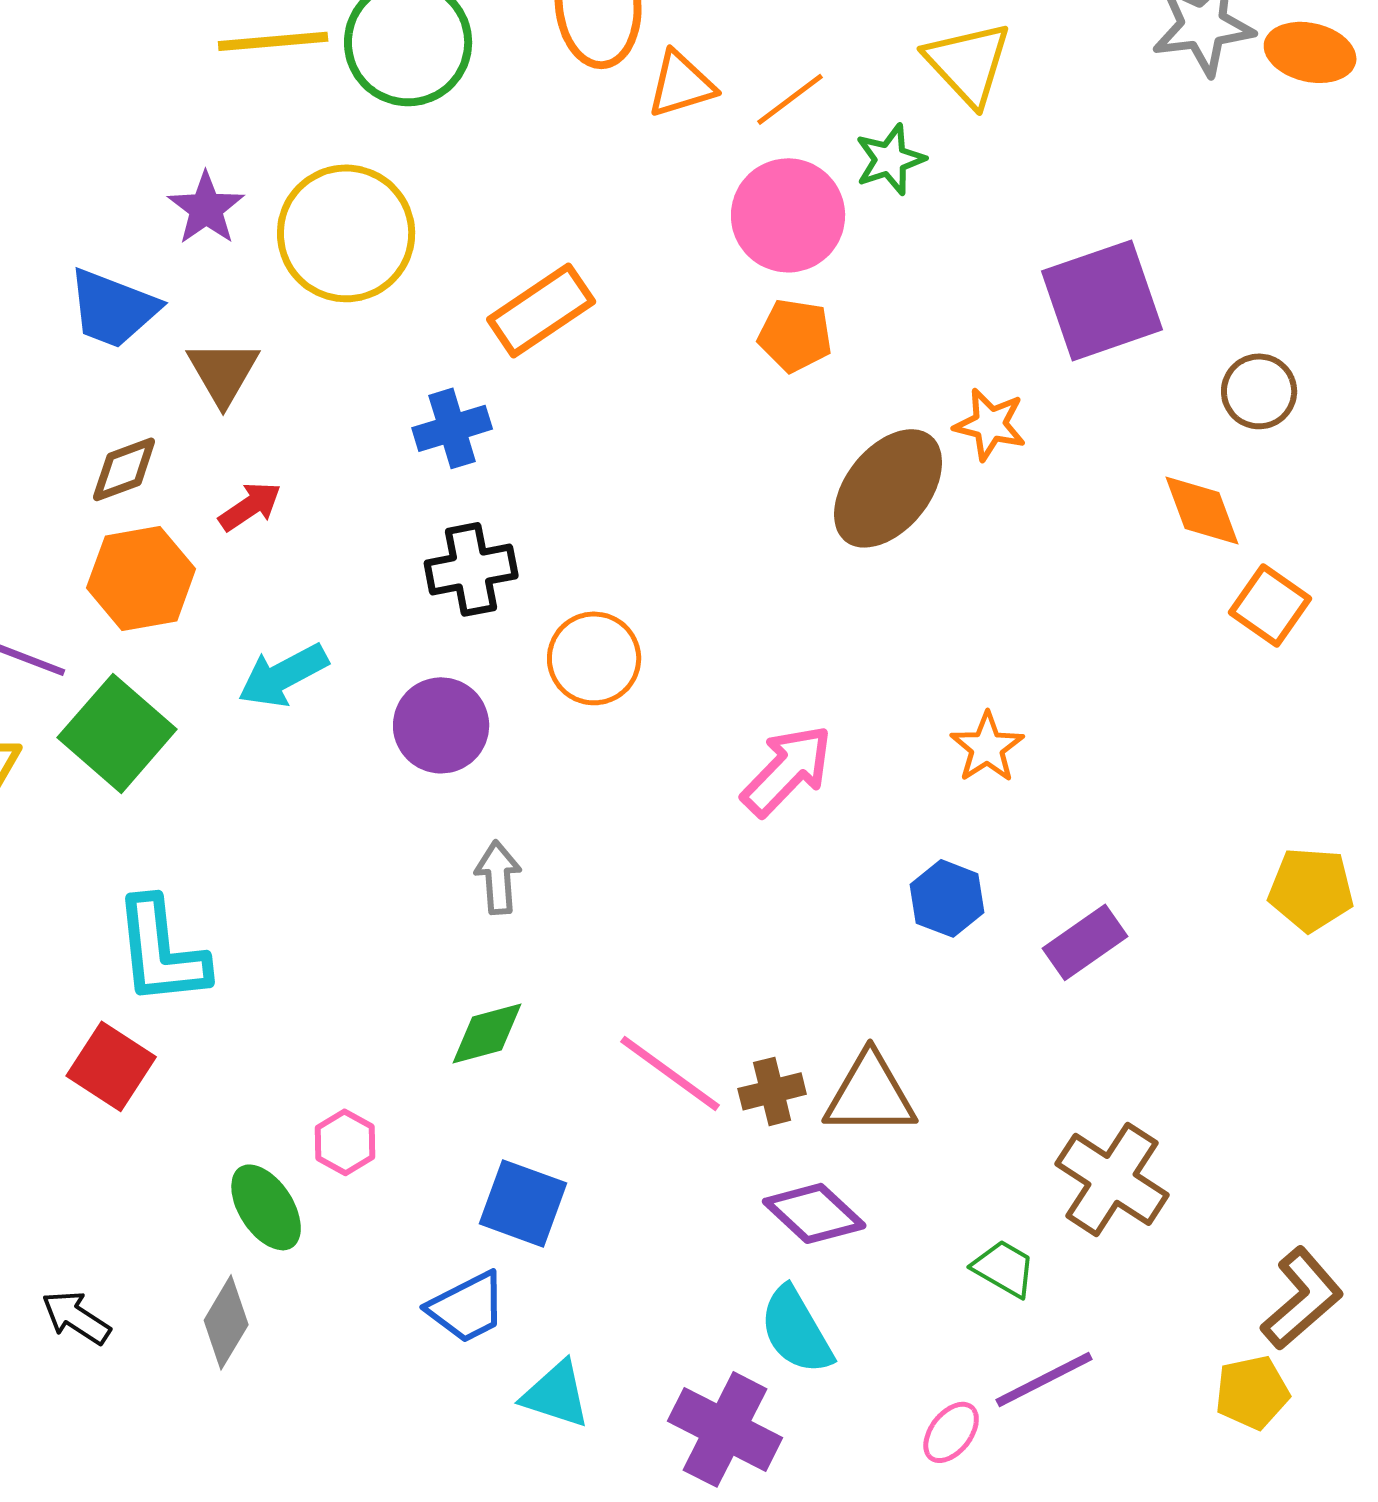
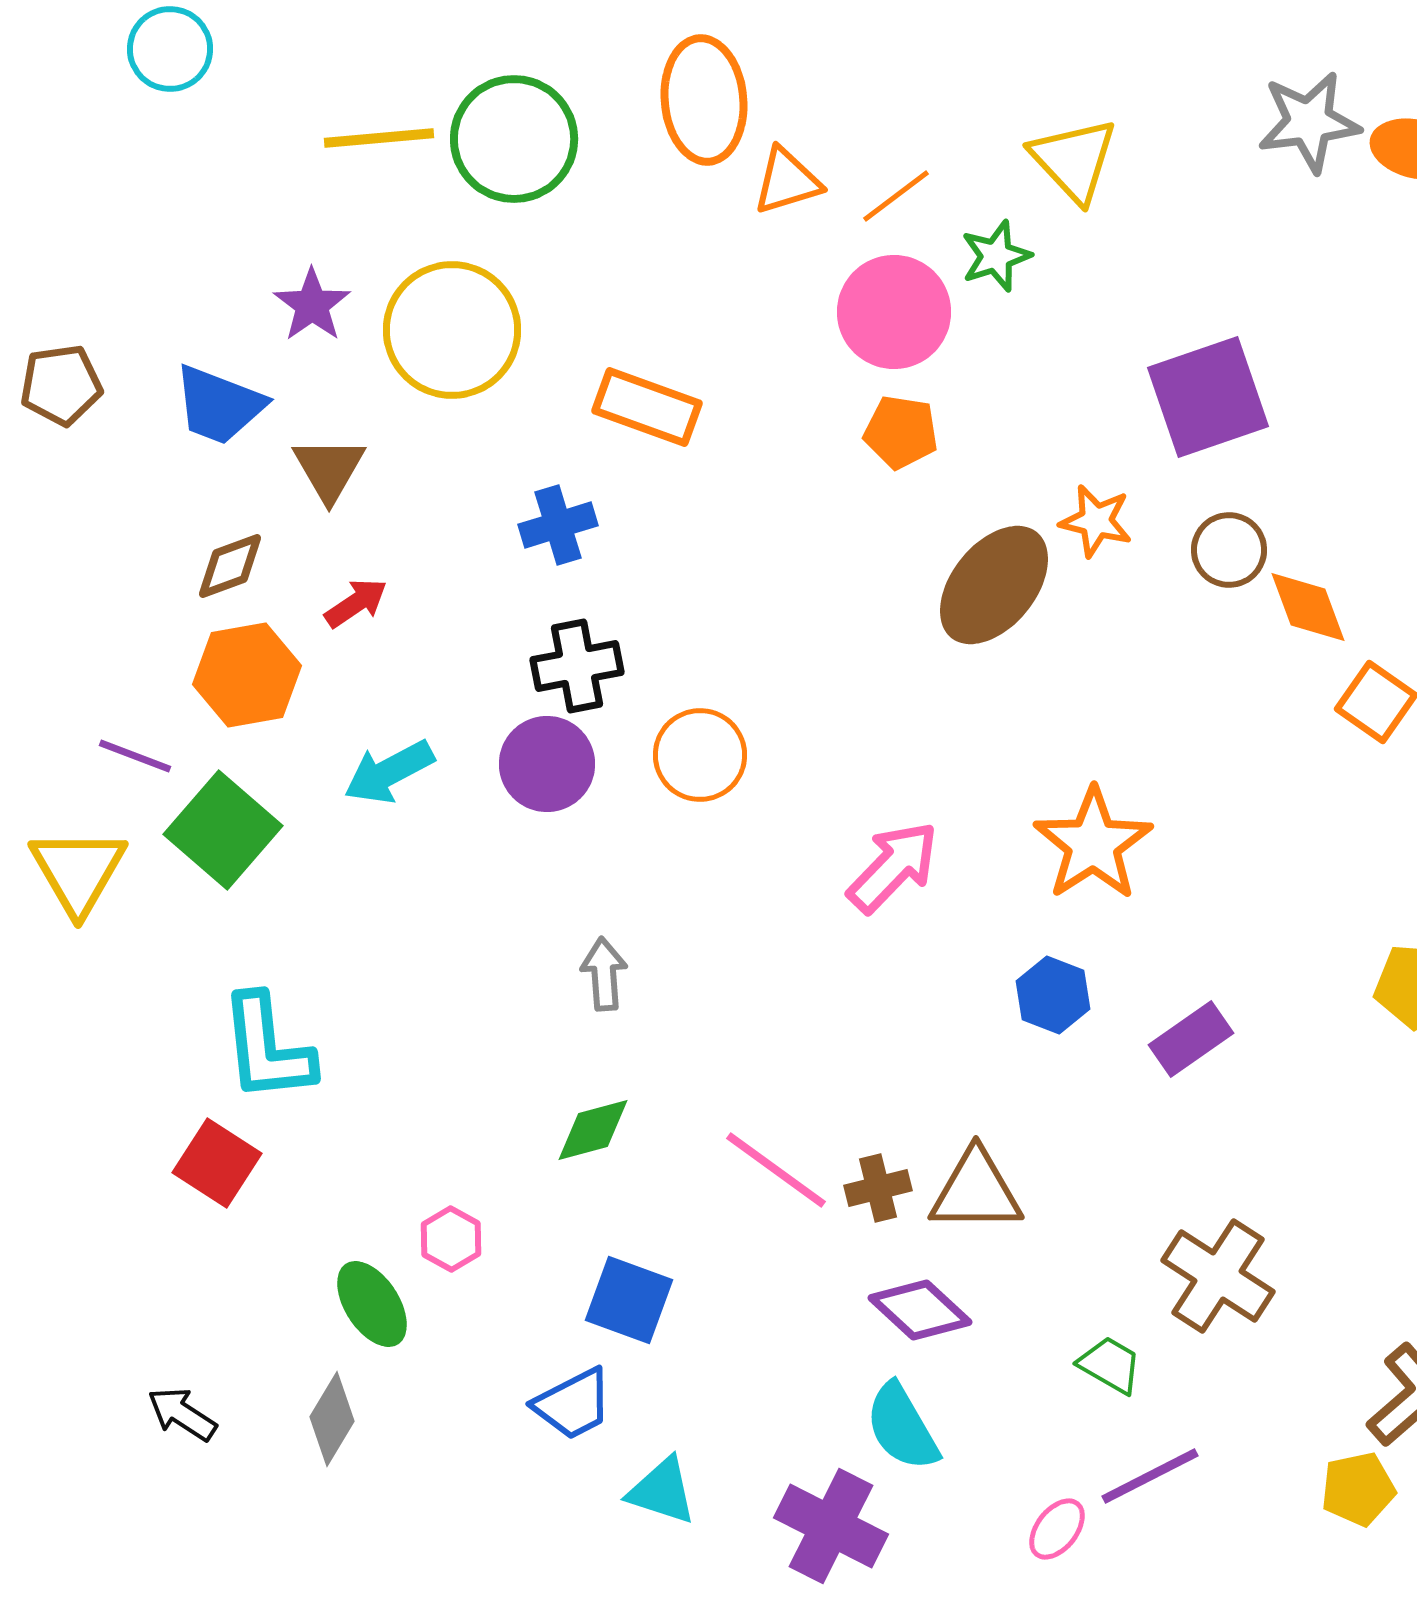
orange rectangle: (541, 310) -> (647, 407), turned 54
brown circle: (1259, 391) -> (1229, 550), moved
purple circle: (441, 725) -> (547, 764), moved
orange star: (987, 747) -> (1093, 844), size x1.6

